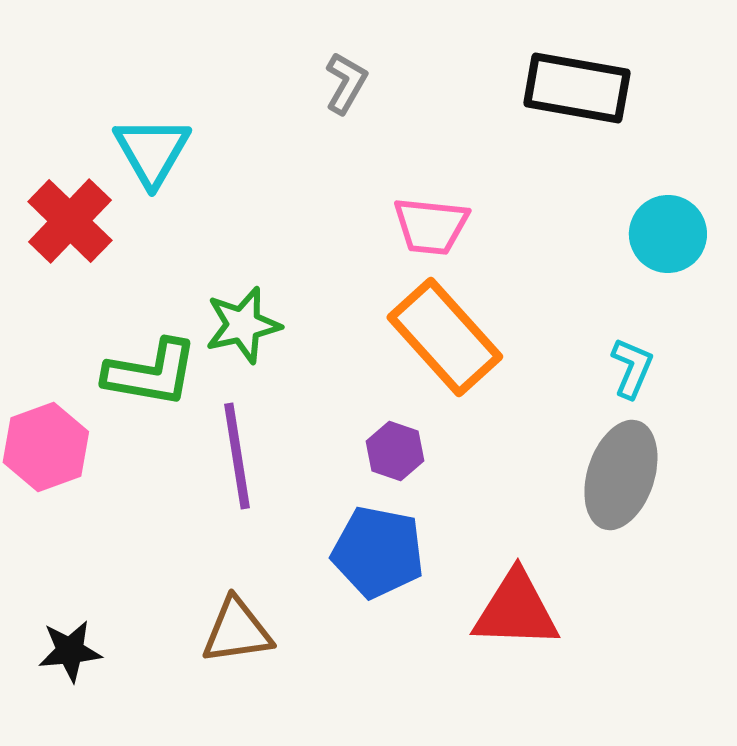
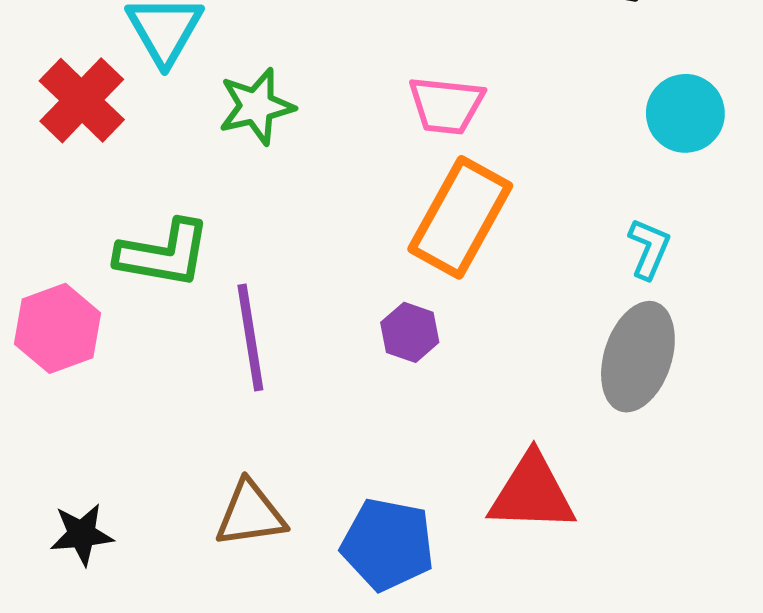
green star: (243, 325) -> (256, 106), moved
orange rectangle: (445, 337) -> (460, 217), turned 71
blue pentagon: (378, 552) -> (388, 544), moved

